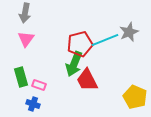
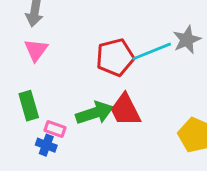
green arrow: (74, 64) -> (95, 113), moved, turned -130
pink rectangle: (39, 85) -> (55, 129), moved

